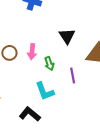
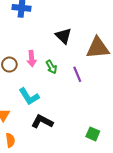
cyan L-shape: (45, 91) -> (29, 97), moved

